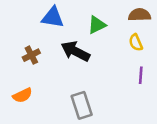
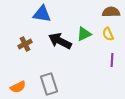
green triangle: (97, 25) -> (84, 34), moved
orange semicircle: (23, 95) -> (18, 87), moved
gray rectangle: (82, 105) -> (49, 84), moved

